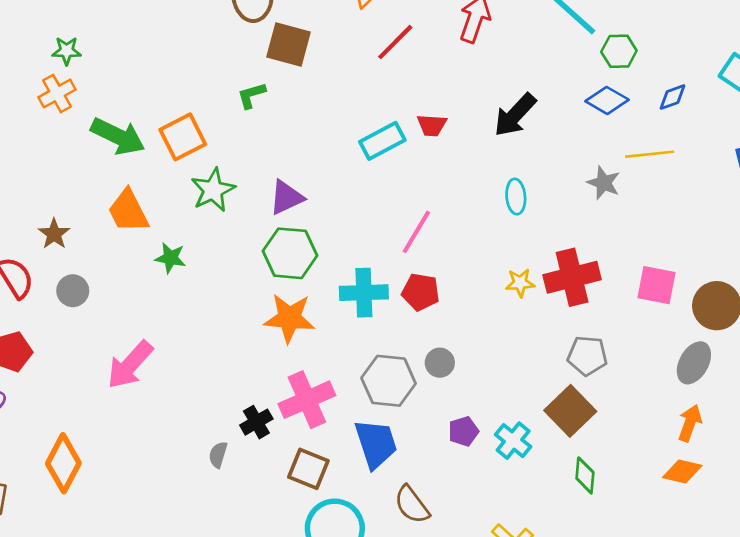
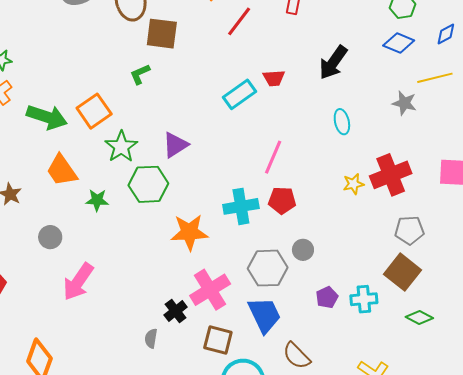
green hexagon: (290, 253) -> (148, 184), moved
gray circle: (73, 291) -> (50, 237), moved
cyan cross: (513, 441) -> (364, 299), turned -36
green diamond: (585, 475) -> (419, 317), turned -60

